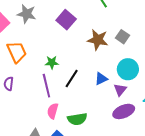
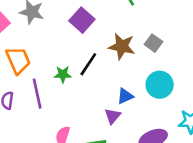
black line: (72, 78) -> (88, 64), moved
purple line: (46, 86) -> (37, 94), moved
purple triangle: (120, 90) -> (113, 116), moved

